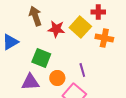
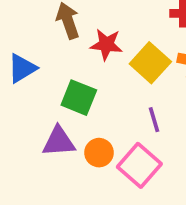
yellow square: (80, 27) -> (150, 63), moved
orange circle: (57, 78) -> (99, 153), moved

